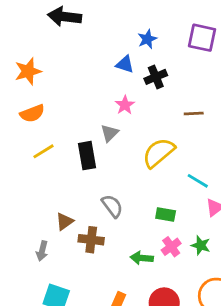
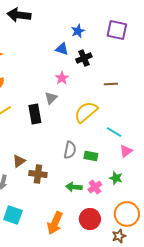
gray semicircle: (112, 206) -> (70, 150), moved, turned 48
pink cross: (171, 247) -> (95, 187), moved

